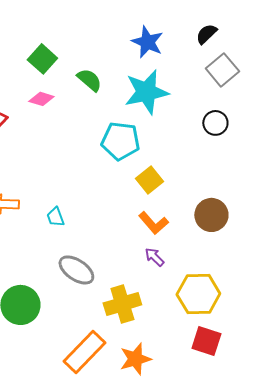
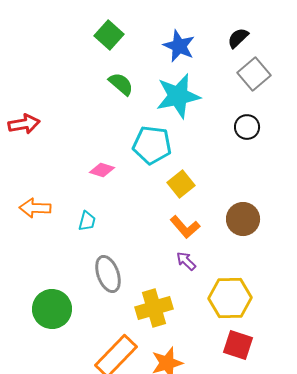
green square: (42, 59) -> (109, 35), moved
pink diamond: (41, 99) -> (102, 170), moved
cyan trapezoid: (55, 217) -> (87, 221), turned -145
gray ellipse: (76, 270) -> (108, 274), turned 36

